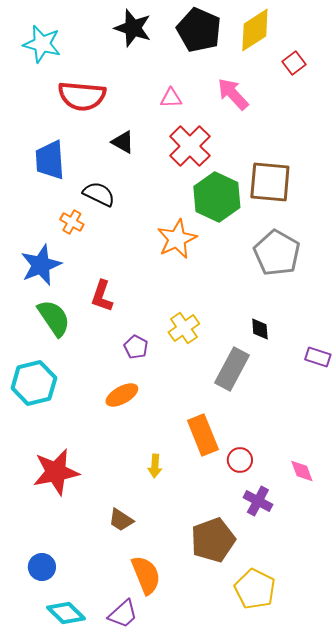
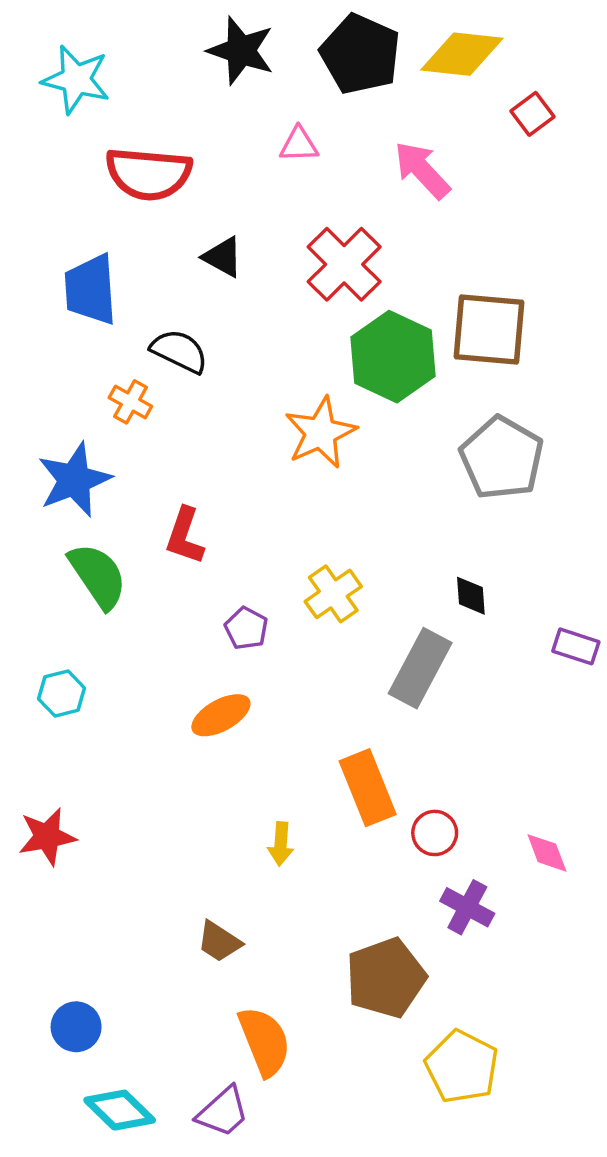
yellow diamond: (255, 30) -> (462, 54), turned 39
pink triangle: (171, 98) -> (299, 145), moved
cyan hexagon: (34, 383) -> (62, 694), size x0.6
red star: (56, 472) -> (47, 837), moved, size x0.7

